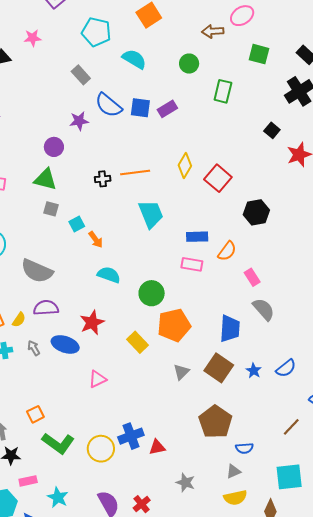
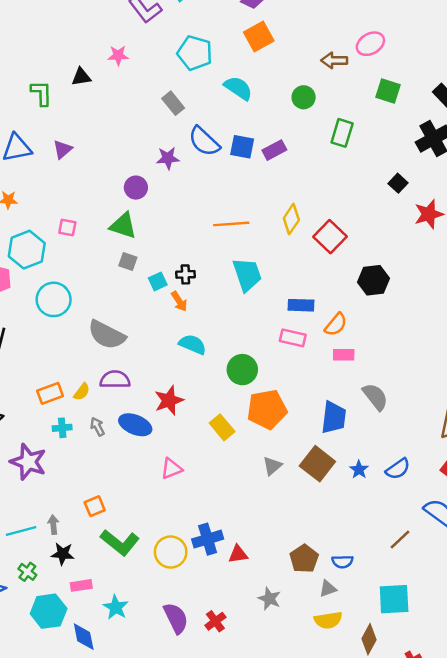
black cross: (103, 179) -> (185, 274), moved
pink rectangle: (252, 277) -> (344, 355), moved, turned -60
brown pentagon: (215, 422) -> (304, 559), moved, size x0.7

